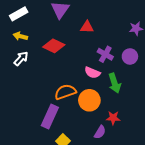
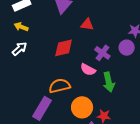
red diamond: (54, 46) -> (64, 48), moved, turned -45
purple circle: (130, 56) -> (127, 48), moved
orange circle: (89, 100) -> (82, 107), moved

